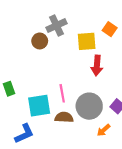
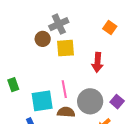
yellow square: (87, 41) -> (66, 48), moved

